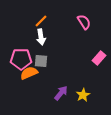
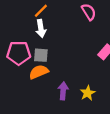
orange semicircle: (29, 73) -> (39, 72), moved
purple arrow: (61, 93) -> (63, 91), turned -35

